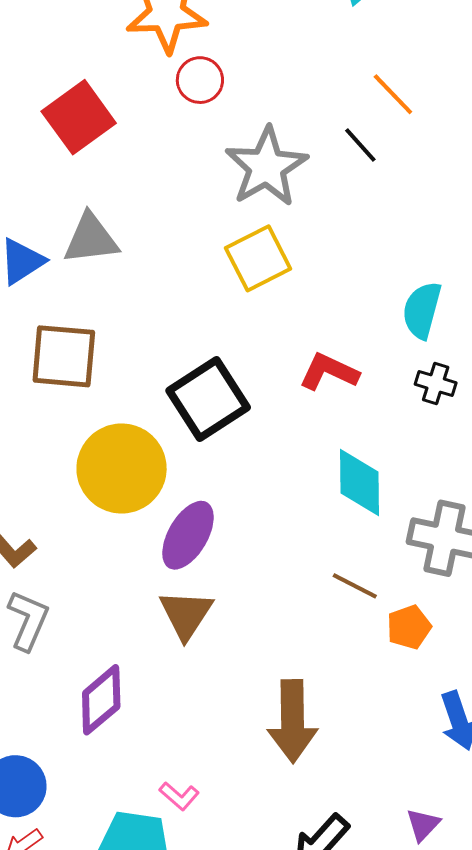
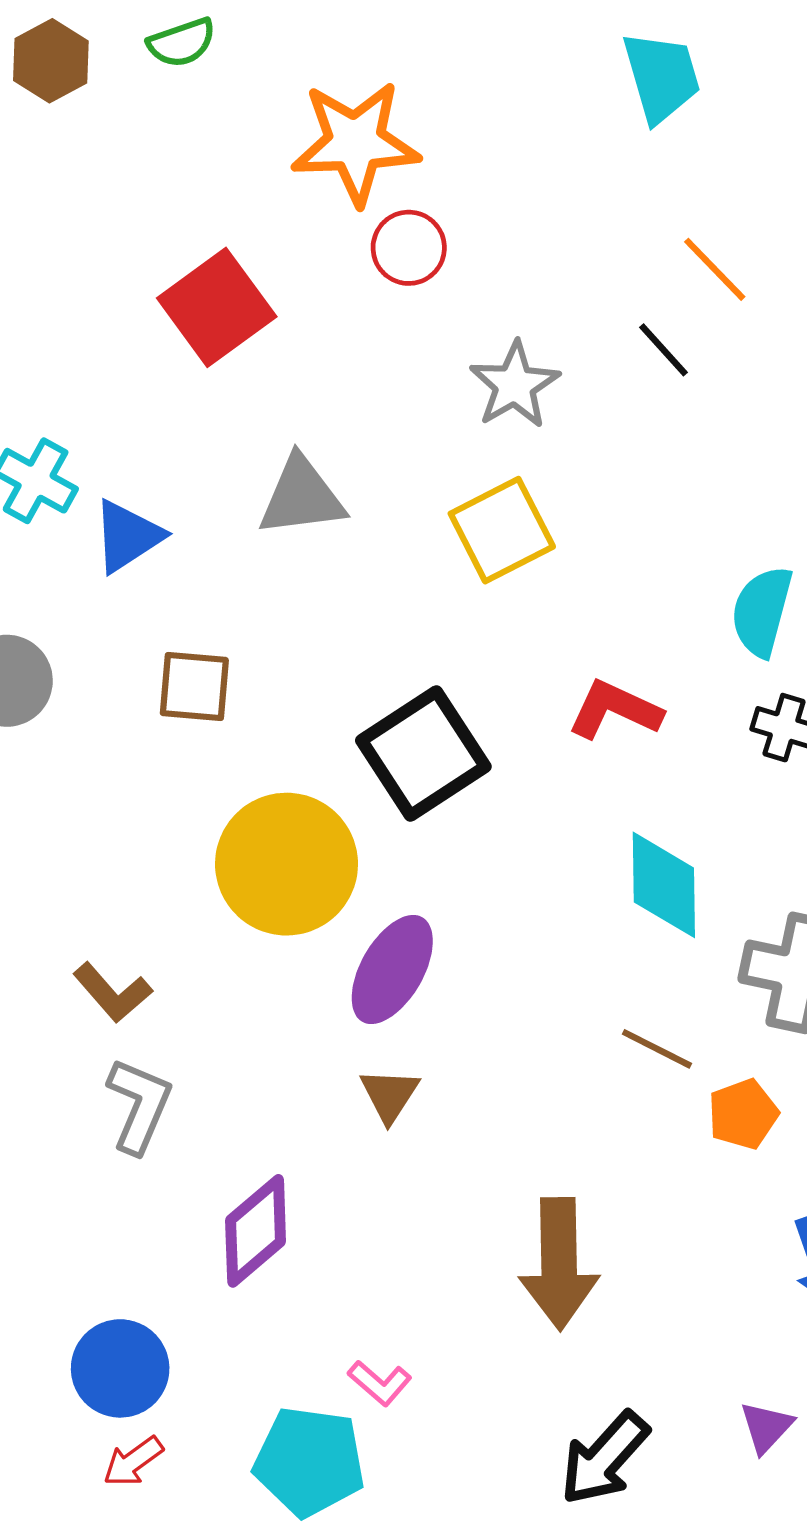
gray star: (266, 167) -> (515, 385), size x0.7
gray triangle: (91, 239) -> (302, 497), moved
brown square: (64, 356) -> (194, 686), size x0.7
brown triangle: (186, 614) -> (390, 1095), size x0.7

